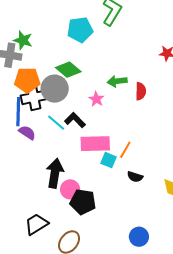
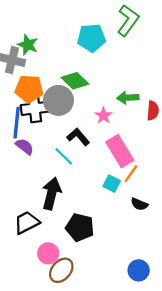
cyan line: (56, 123) -> (64, 156), moved
pink rectangle: (95, 144) -> (120, 151), moved, turned 56
pink circle: (70, 189) -> (48, 253), moved
black trapezoid: (36, 224) -> (27, 223), moved

